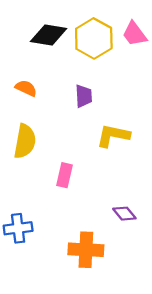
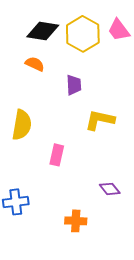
orange semicircle: (26, 88) -> (35, 64), moved
orange cross: (86, 250) -> (76, 221), size x0.7

